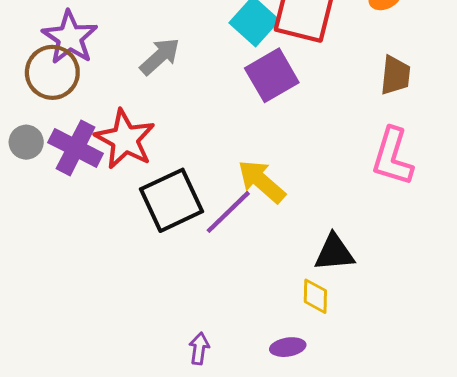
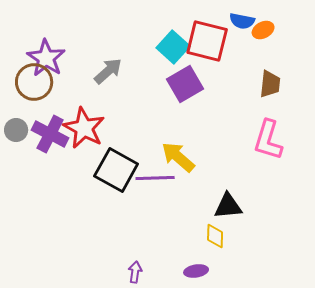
black square: (171, 200) -> (116, 170), turned -36
purple line: (228, 212) -> (155, 178), turned 42

